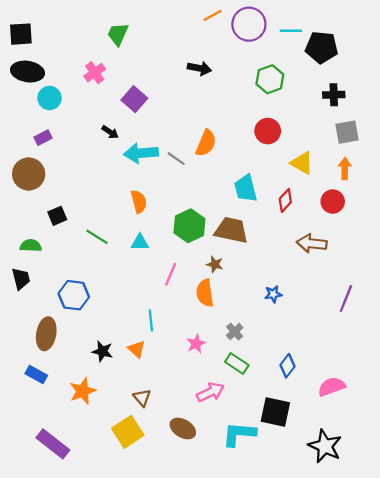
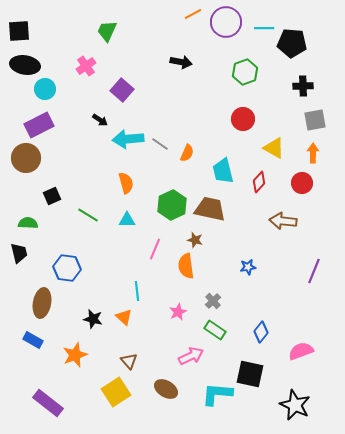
purple rectangle: (43, 138) -> (39, 125), size x1.8
orange semicircle: (206, 143) -> (187, 153), moved, size x0.7

